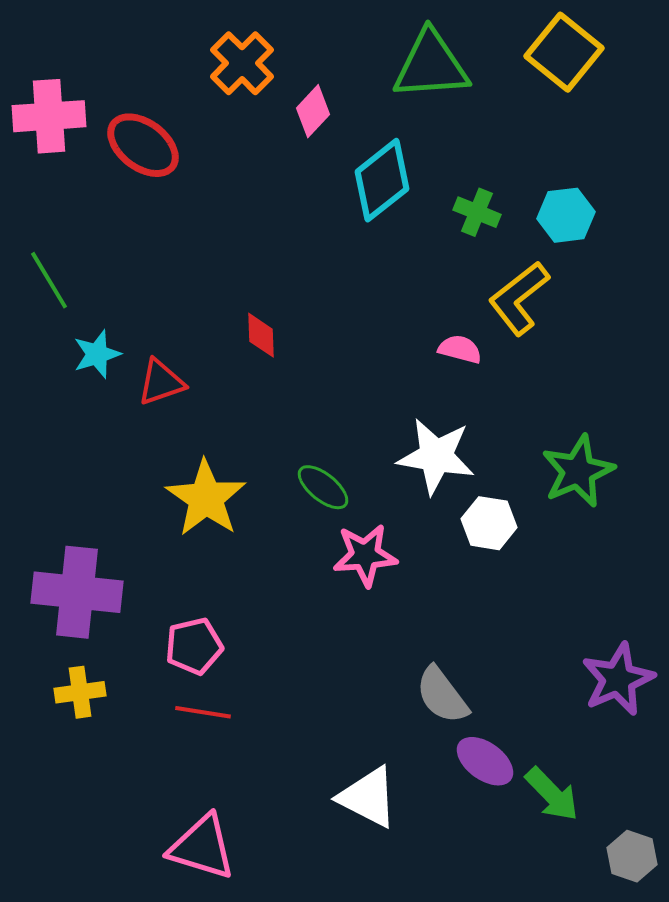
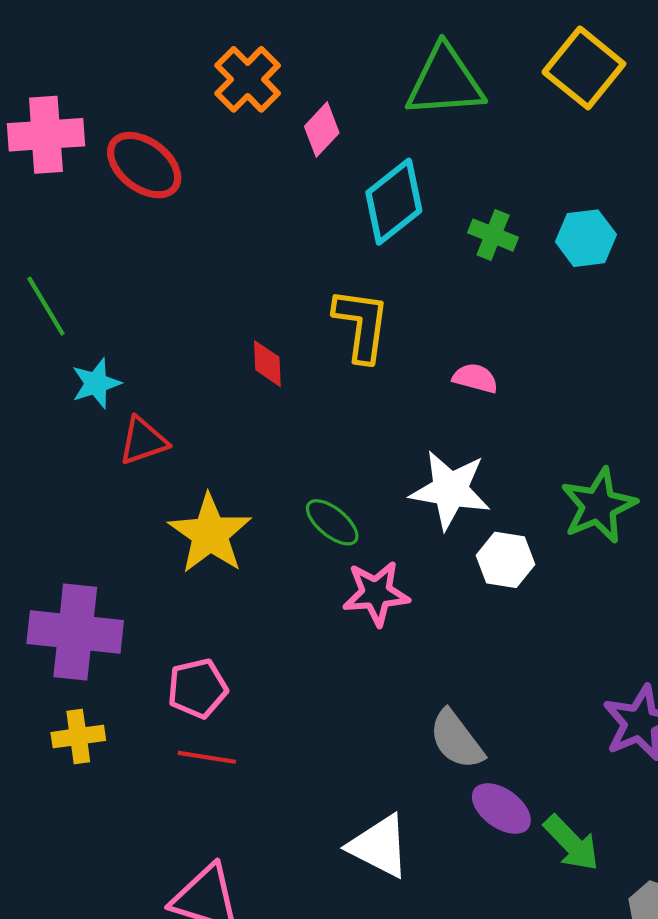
yellow L-shape: (519, 298) -> (361, 325), moved, turned 136
red triangle: (161, 382) -> (143, 441), moved

